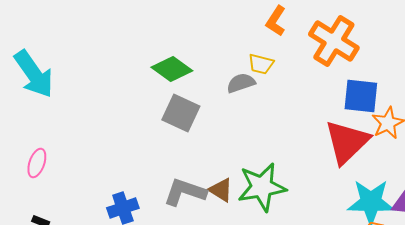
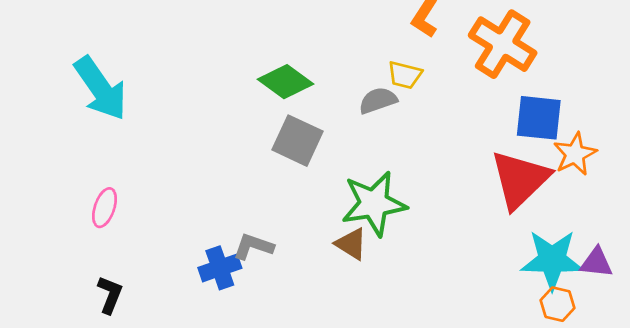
green star: (262, 187) -> (374, 204), moved
gray L-shape: (185, 192) -> (253, 246), moved, size x0.7

